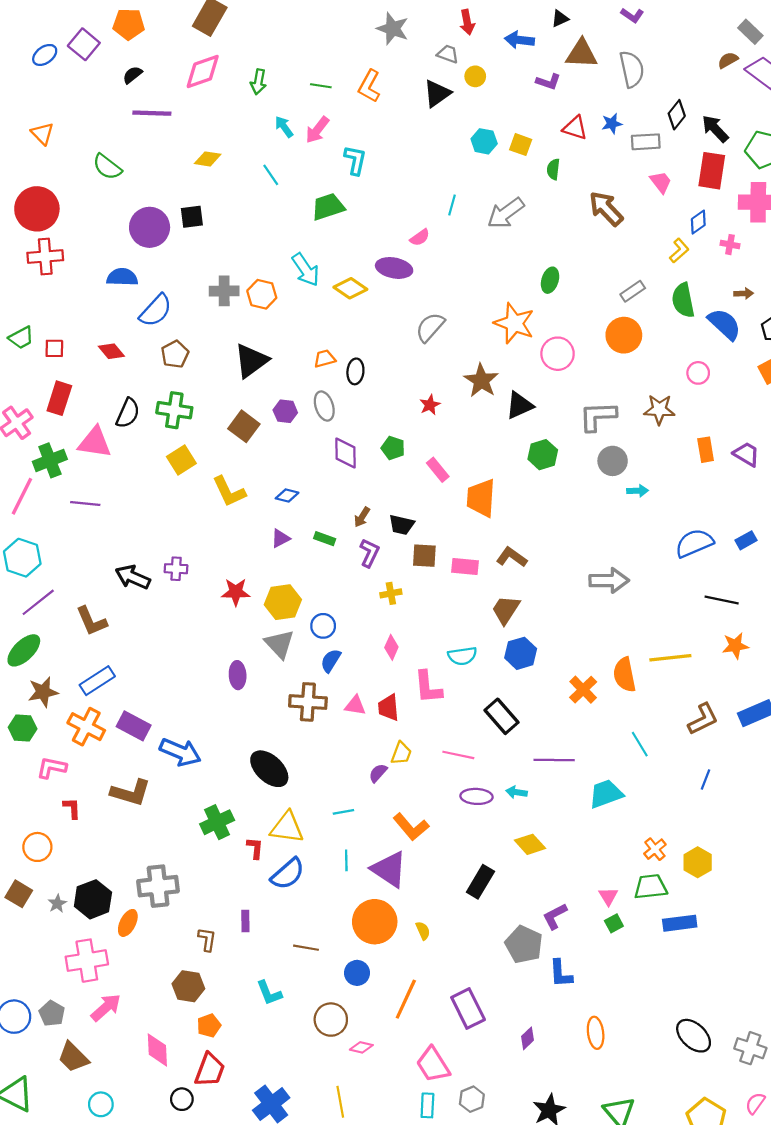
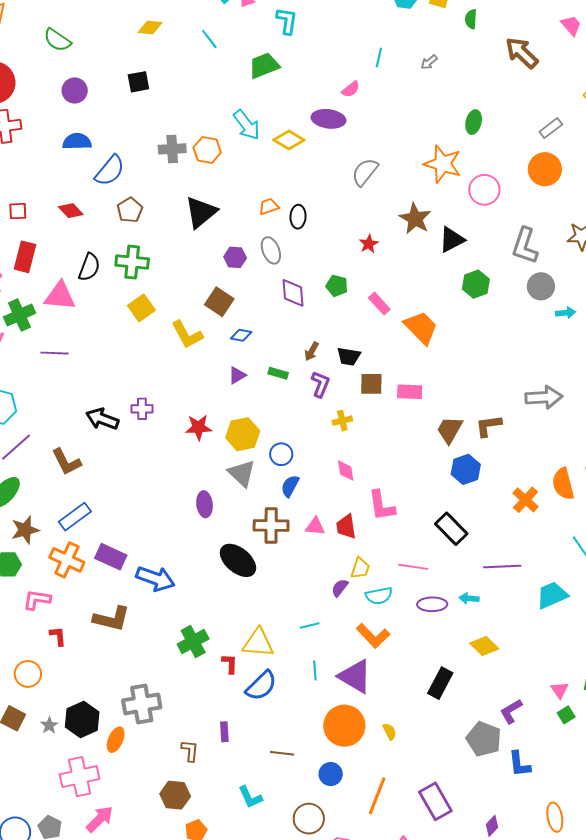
gray arrow: (506, 213) -> (429, 62), size x0.5
purple circle: (150, 227) -> (75, 90), moved, size x0.7
gray L-shape: (598, 416) -> (525, 246), turned -66
brown square: (244, 426) -> (219, 302), moved
orange trapezoid: (481, 498) -> (421, 328), turned 135
brown L-shape: (512, 557) -> (489, 426), moved, turned -40
pink diamond: (391, 647) -> (346, 471), turned -30
cyan semicircle: (462, 656) -> (379, 596), moved
black ellipse: (269, 769) -> (238, 560), moved

